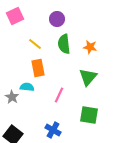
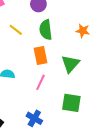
orange star: (90, 47) -> (83, 31), moved
orange rectangle: (38, 68) -> (40, 56), moved

